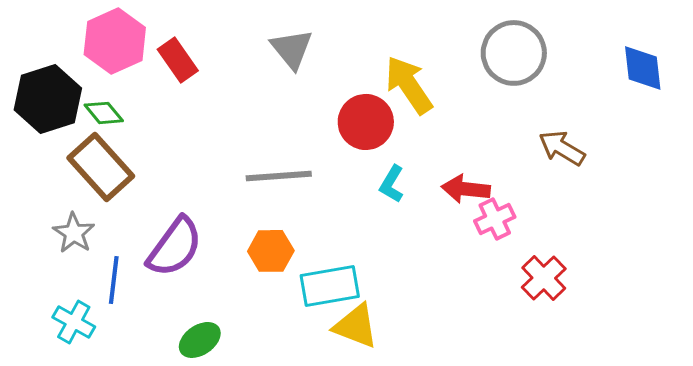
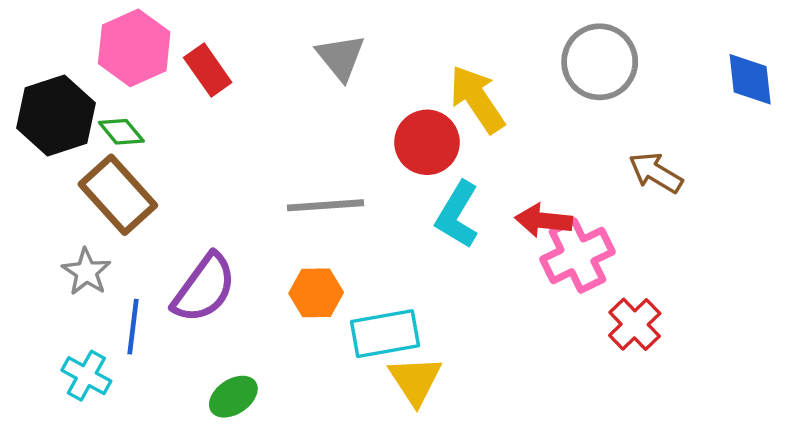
cyan L-shape: (392, 184) -> (457, 215), size x1.5
pink cross: (495, 219) -> (577, 255), size x1.5
yellow triangle: (356, 326) -> (415, 380), turned 36

